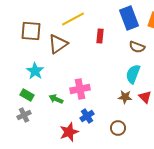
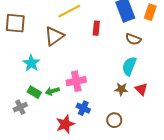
brown square: (31, 31) -> (15, 23), moved
green rectangle: (27, 95) -> (34, 92), moved
green arrow: (56, 99) -> (52, 91), turned -40
blue cross: (87, 116) -> (83, 108), turned -32

